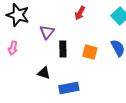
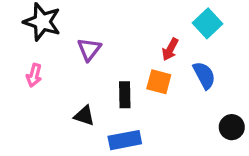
red arrow: (80, 13) -> (170, 49), moved
black rectangle: (63, 49) -> (125, 95), moved

